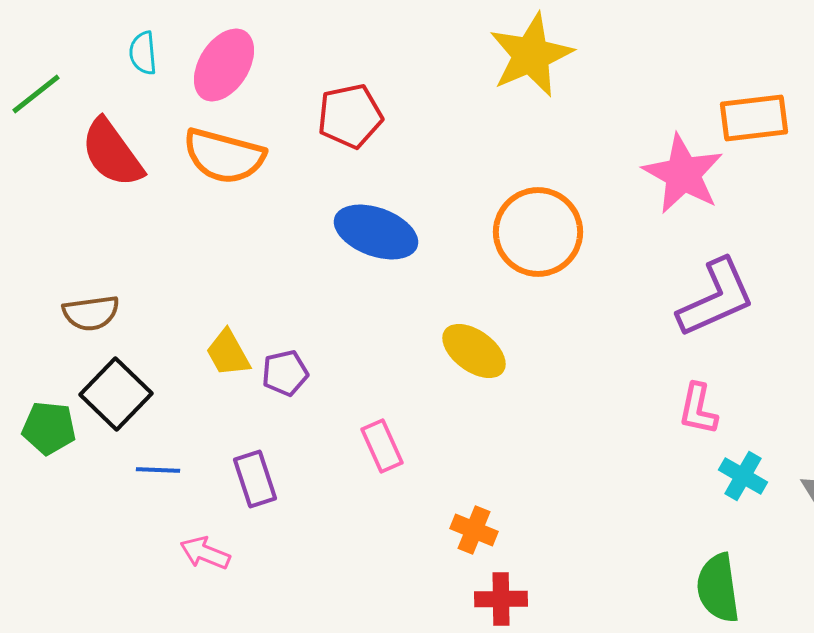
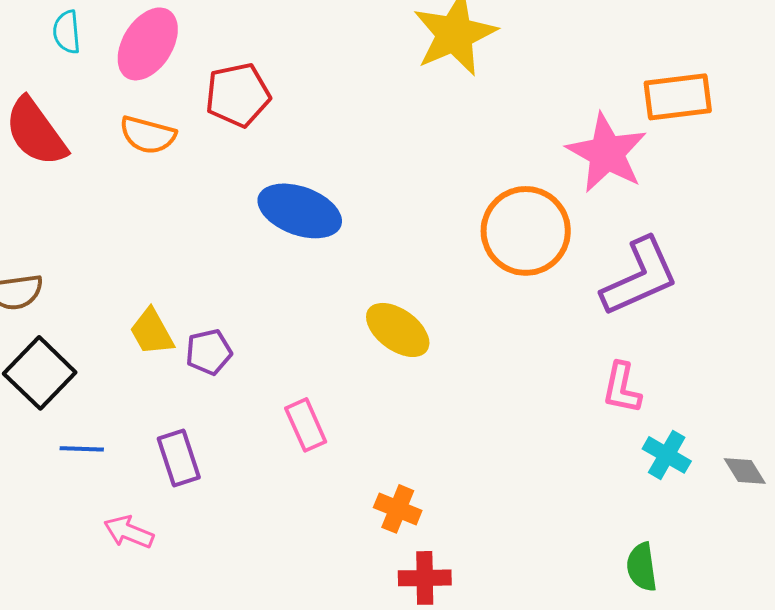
red pentagon: (350, 116) -> (238, 95), moved
orange semicircle: (224, 156) -> (148, 135), size x0.7
orange circle: (538, 232) -> (526, 231), moved
green semicircle: (718, 588) -> (642, 567), size x0.7

